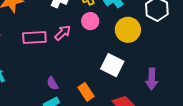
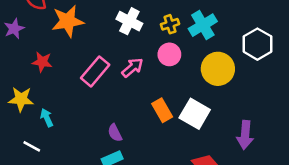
pink rectangle: (34, 38) -> (95, 71), turned -50
orange rectangle: (86, 92) -> (162, 110), moved

